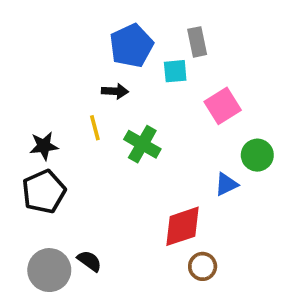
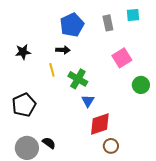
cyan square: (175, 71) -> (133, 15), moved
black star: (44, 146) -> (23, 52), moved
blue triangle: (226, 184) -> (88, 101), moved, turned -32

